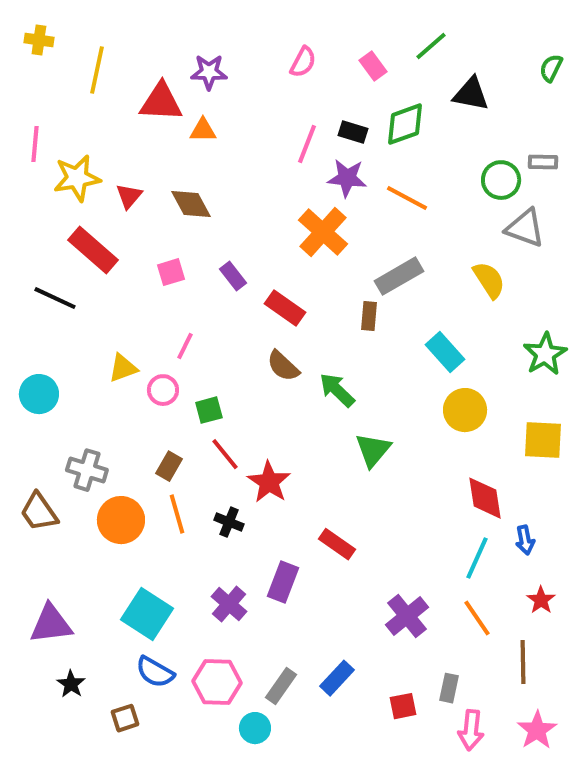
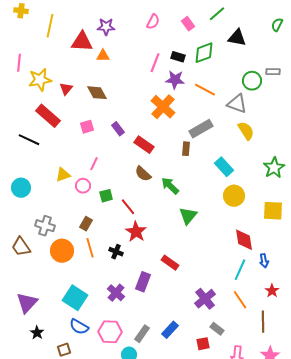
gray triangle: (525, 228) -> (237, 104), moved
red line: (225, 454) -> (128, 207), moved
purple triangle: (51, 624) -> (27, 303), turned -40
gray rectangle: (449, 688) -> (217, 329), moved, turned -64

